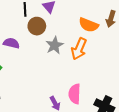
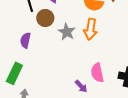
purple semicircle: (11, 43) -> (25, 40), turned -77

